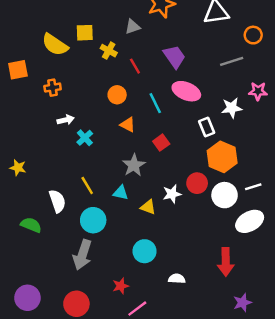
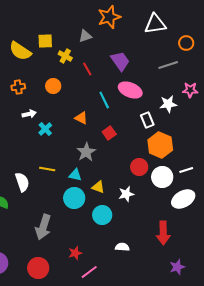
orange circle: (117, 95) -> (53, 86), moved
yellow line: (87, 186) -> (47, 169), turned -49
white star: (172, 194) -> (126, 194), moved
cyan circle: (93, 220) -> (74, 198), moved
cyan circle: (145, 251) -> (102, 215), moved

